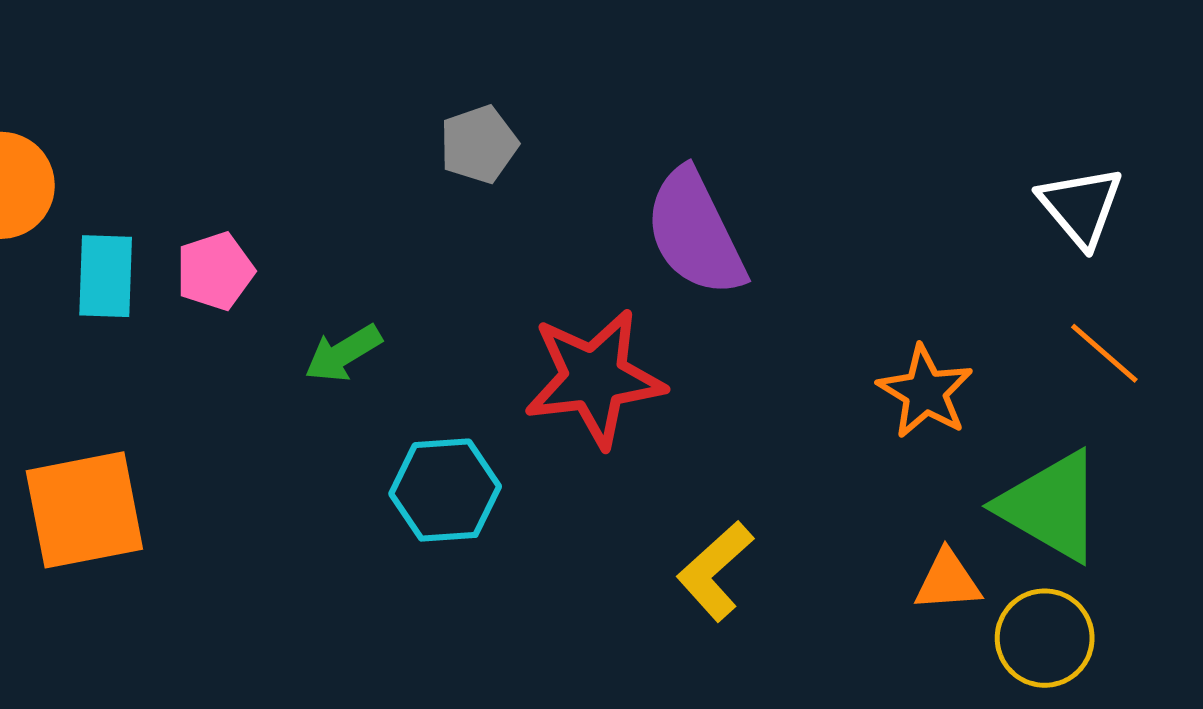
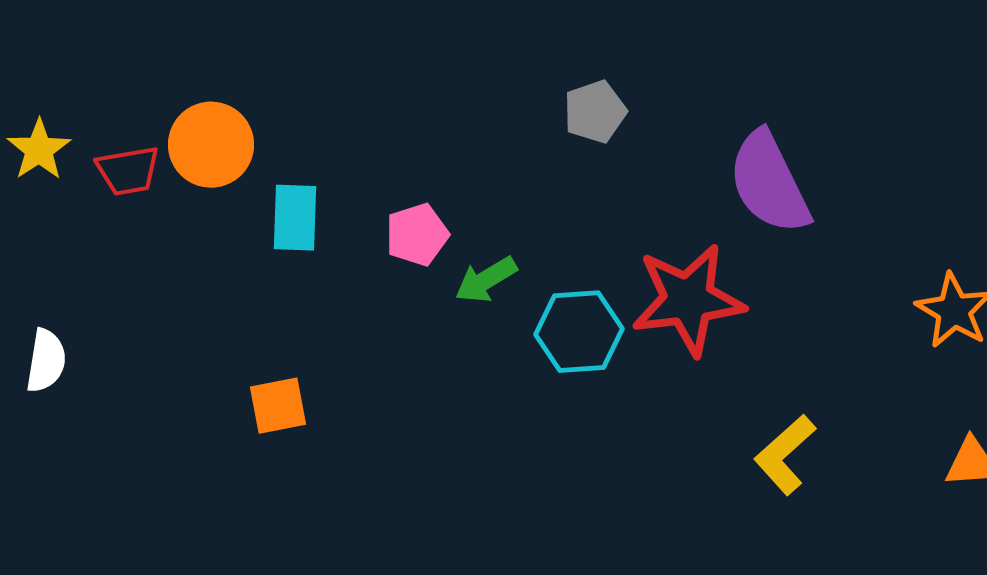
pink pentagon: (215, 271) -> (417, 235), moved
cyan hexagon: (445, 490) -> (579, 332), moved
orange square: (84, 510) -> (278, 406), size x0.6

